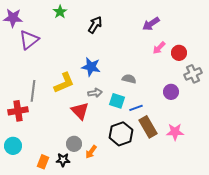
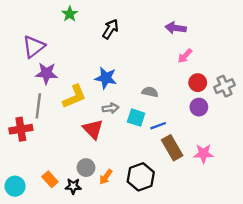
purple star: (13, 18) -> (46, 73), moved
purple arrow: (151, 24) -> (176, 28), turned 42
red circle: (179, 53) -> (198, 83), moved
black hexagon: (121, 134) -> (141, 177), moved
cyan circle: (13, 146) -> (15, 186), moved
orange rectangle: (43, 162) -> (50, 179), moved, turned -64

